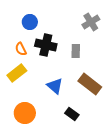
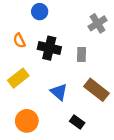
blue circle: (30, 22) -> (40, 12), moved
orange semicircle: (21, 49) -> (19, 41), moved

